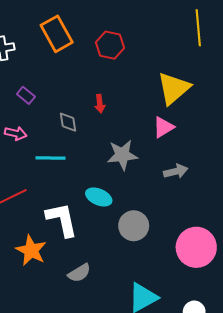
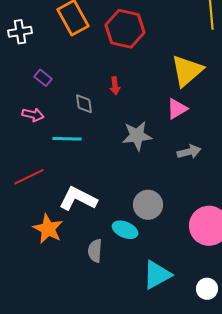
red hexagon: (110, 45) -> (125, 29), size x1.4
cyan ellipse: (99, 197) -> (125, 230), moved
white L-shape: (62, 220) -> (78, 199), turned -51
gray semicircle: (79, 273) -> (95, 251), turned 125

